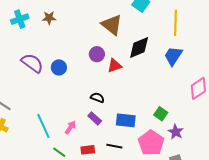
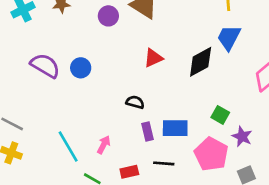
black diamond: (139, 48) -> (201, 62), moved
purple circle: (97, 54) -> (108, 16), moved
purple rectangle: (95, 118) -> (147, 131), moved, turned 40

